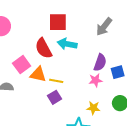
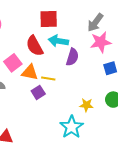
purple semicircle: (100, 63) -> (72, 57), moved
pink star: (96, 80) -> (101, 42), moved, size x1.5
purple square: (55, 97) -> (38, 92), moved

